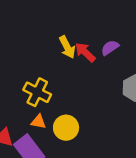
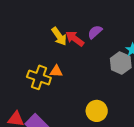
orange triangle: (39, 122) -> (56, 71), moved
yellow circle: (66, 128) -> (97, 111), moved

